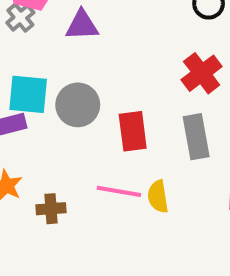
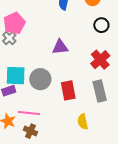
purple triangle: (82, 25) -> (60, 47), moved
pink line: (119, 191) -> (29, 113), moved
brown cross: (51, 209) -> (30, 131), turned 32

